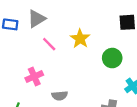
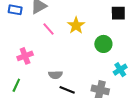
pink cross: (34, 76) -> (25, 56), moved

